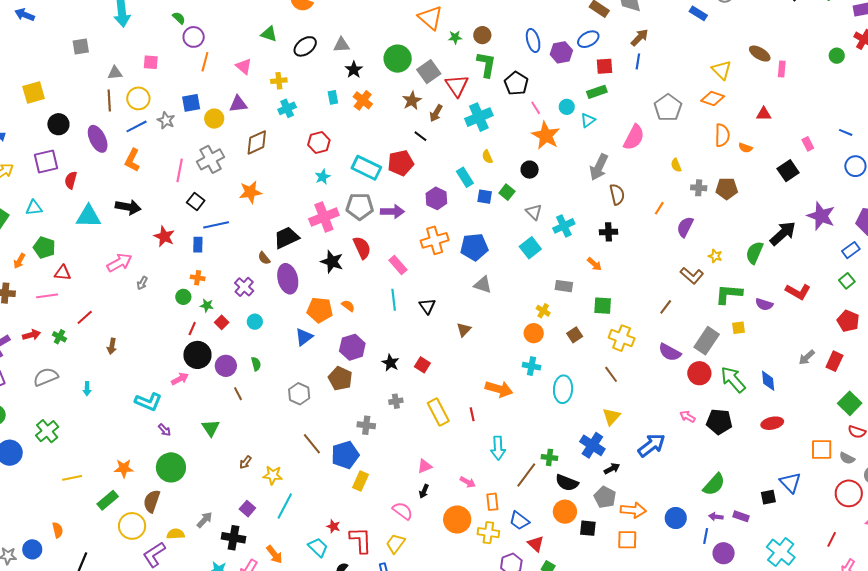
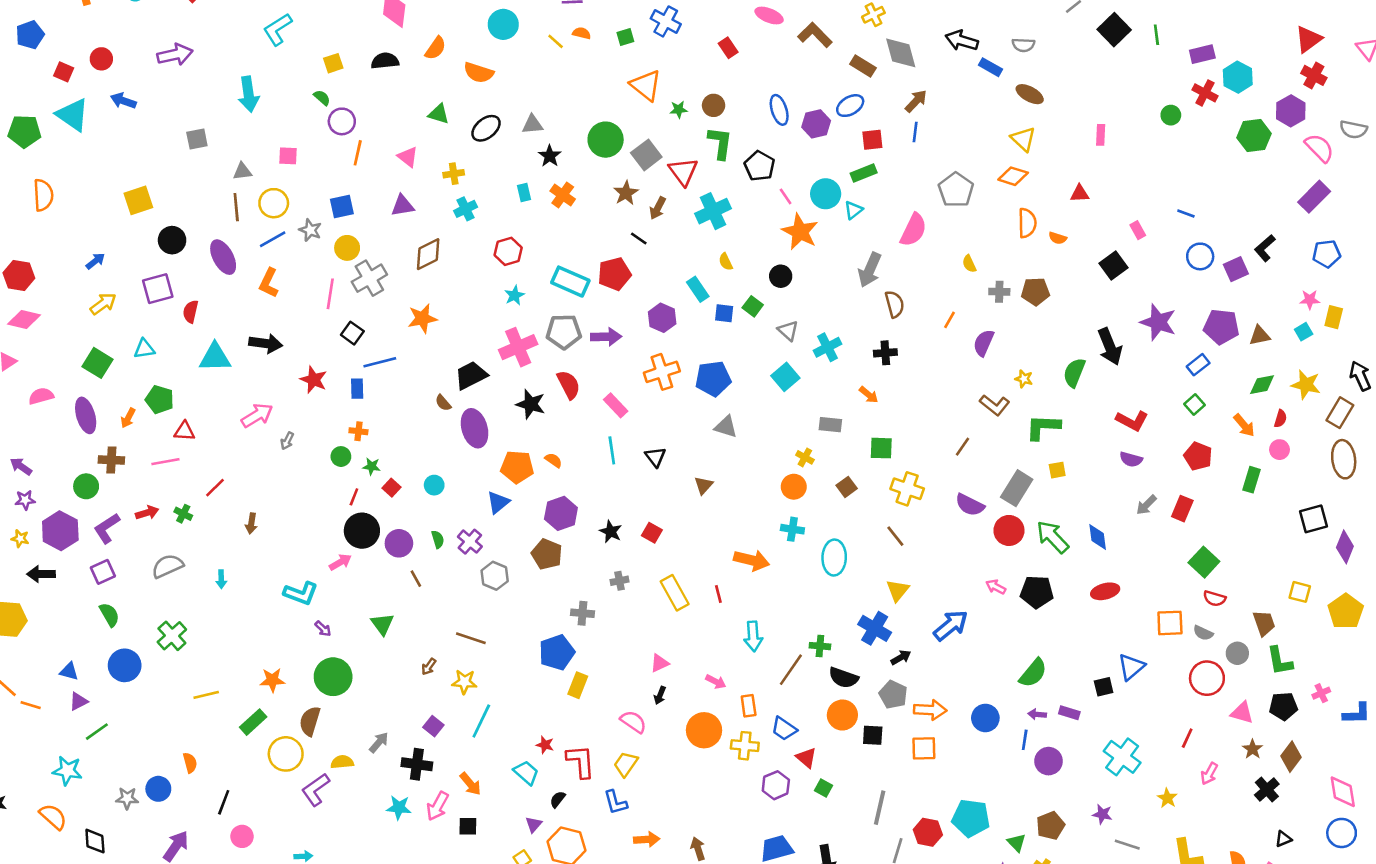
brown ellipse: (760, 54) -> (1030, 94), moved
cyan circle: (567, 107) -> (826, 194), size x1.5
yellow circle: (214, 119) -> (347, 248), moved
black arrow: (783, 233) -> (1110, 347), turned 112
purple cross: (244, 287) -> (470, 542), moved
purple semicircle: (764, 304) -> (1131, 459), moved
brown line: (312, 444) -> (471, 638), moved, turned -30
blue triangle: (790, 483) -> (1131, 667), turned 35

